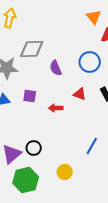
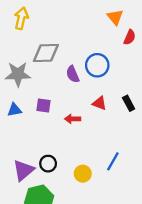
blue circle: (90, 62) -> (97, 65), moved
yellow circle: (65, 172) -> (83, 174), moved

